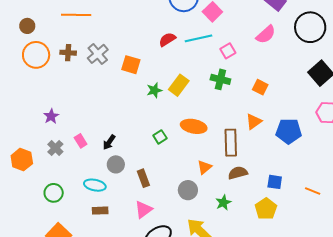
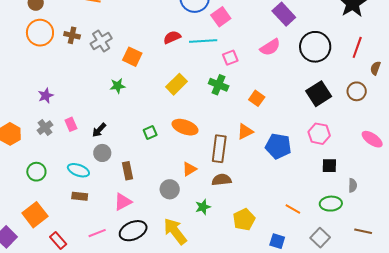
green star: (154, 90) -> (118, 86), moved
blue square: (275, 182) -> (277, 241), moved

